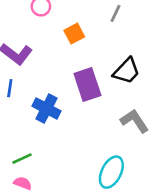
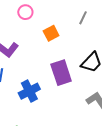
blue cross: (47, 109) -> (29, 91), turned 35

